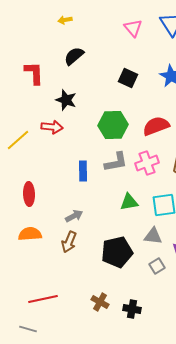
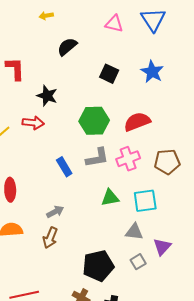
pink triangle: (133, 28) -> (114, 24), turned -36
black semicircle: (74, 56) -> (67, 47), moved
blue rectangle: (83, 171) -> (64, 167), turned -30
black pentagon: (117, 252) -> (98, 266), moved

